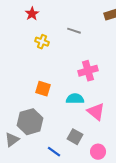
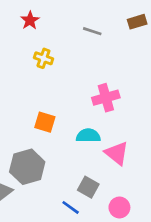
gray line: (74, 31) -> (92, 31), moved
blue line: (54, 152) -> (71, 207), moved

